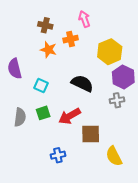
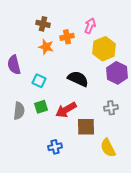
pink arrow: (84, 19) -> (90, 26), moved, turned 42
gray cross: (117, 100) -> (111, 108), moved

